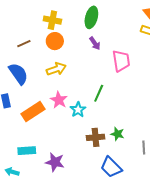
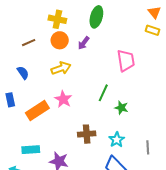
purple arrow: (95, 43) -> (84, 43), moved, turned 72
blue semicircle: (18, 74) -> (23, 73), size x0.6
cyan star: (78, 110) -> (117, 140), moved
green star: (117, 134) -> (121, 108), moved
brown cross: (96, 137) -> (87, 134), moved

